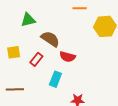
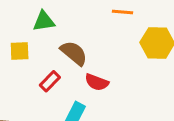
yellow square: (14, 52) -> (20, 51), moved

